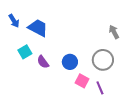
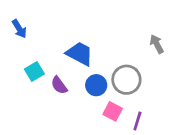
blue trapezoid: (38, 28) -> (80, 54), moved
gray circle: (103, 60) -> (126, 80), moved
purple line: (100, 88) -> (137, 121), turned 40

